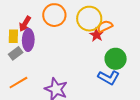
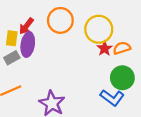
orange semicircle: (105, 26) -> (122, 48), moved

